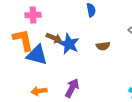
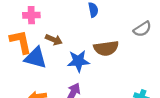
blue star: (69, 44) -> (78, 61), moved, turned -30
brown semicircle: (103, 46) -> (106, 48), size x1.6

